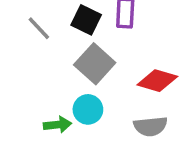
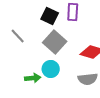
gray line: (39, 28) -> (18, 36), moved

